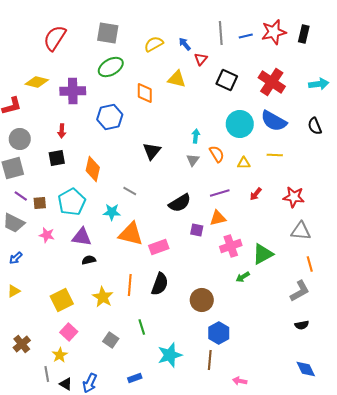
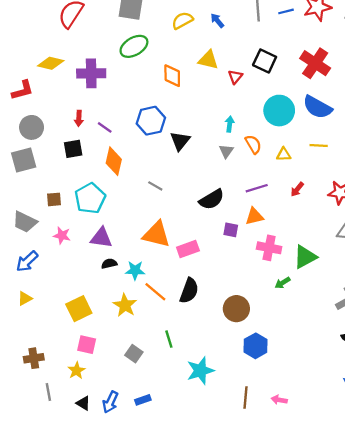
red triangle: (201, 59) -> (235, 77), moved
blue hexagon: (110, 117) -> (151, 121), moved
purple line: (21, 196) -> (105, 127), moved
cyan star: (112, 212) -> (135, 270), moved
pink cross: (231, 246) -> (269, 248), turned 30
blue arrow: (16, 258) -> (27, 261), size x1.5
orange line: (130, 285) -> (155, 292), turned -55
pink square: (69, 332) -> (87, 345), turned -30
brown cross: (22, 344) -> (34, 358), turned 30
brown line: (210, 360) -> (245, 398), moved
gray line: (47, 374) -> (48, 392), moved
blue rectangle: (135, 378) -> (143, 400), moved

